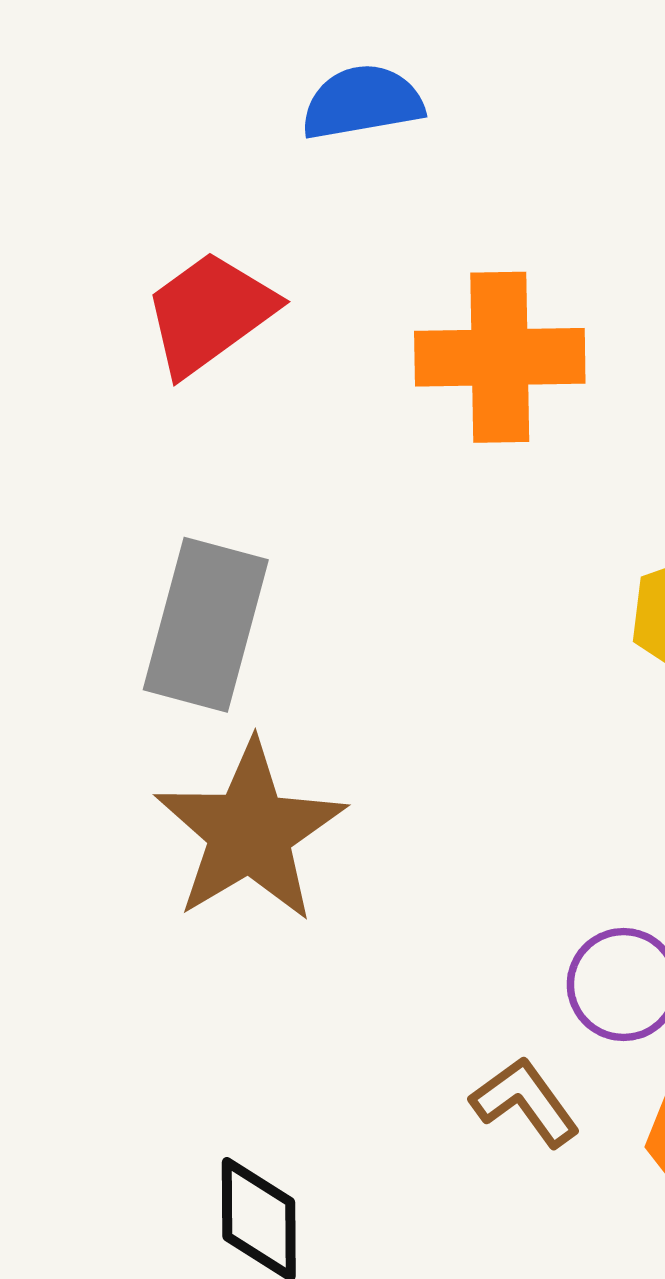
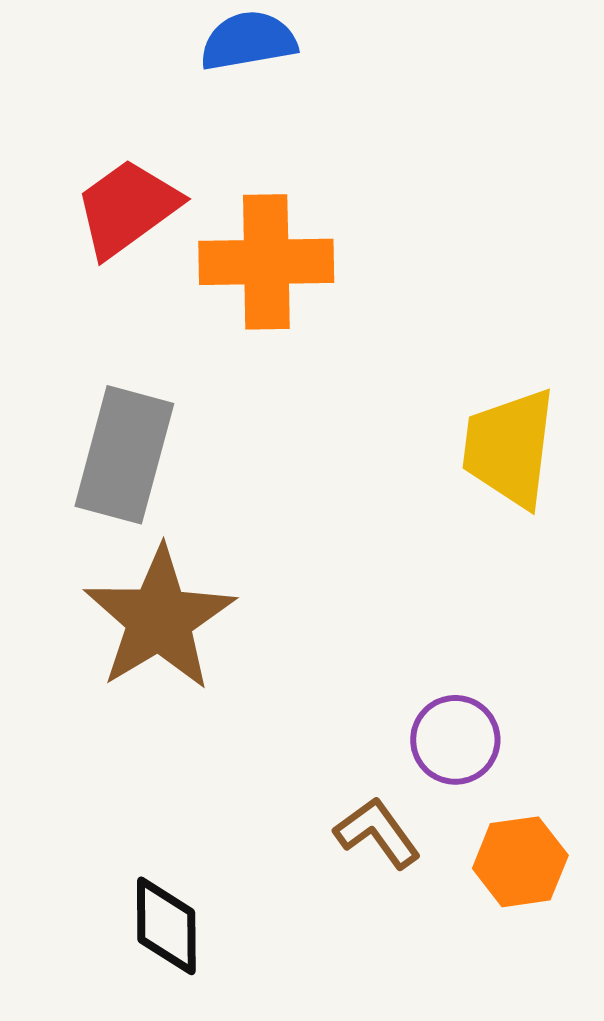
orange cross: (500, 357) -> (266, 262), moved

